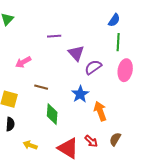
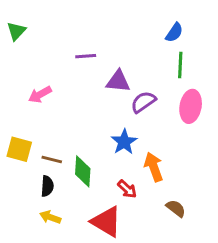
purple triangle: (76, 53) -> (118, 81), turned -42
brown line: (41, 87) -> (52, 160), moved
black semicircle: (10, 124) -> (47, 186), moved
brown semicircle: (115, 139) -> (176, 208), turned 96
red arrow: (91, 141) -> (127, 189), moved

